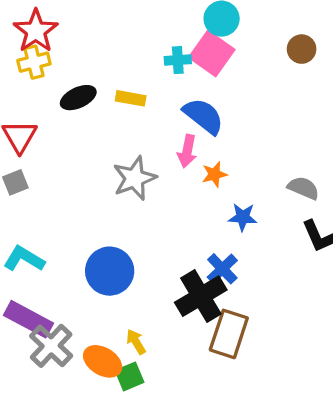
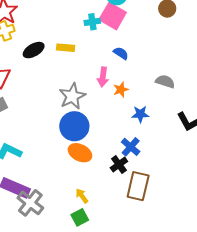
blue semicircle: (203, 116) -> (121, 53), moved, size x0.6
gray semicircle: (303, 188) -> (165, 82), moved
blue circle: (110, 271) -> (74, 126), moved
black cross: (201, 296) -> (119, 165), size x0.6
orange ellipse: (103, 361) -> (80, 153), moved

